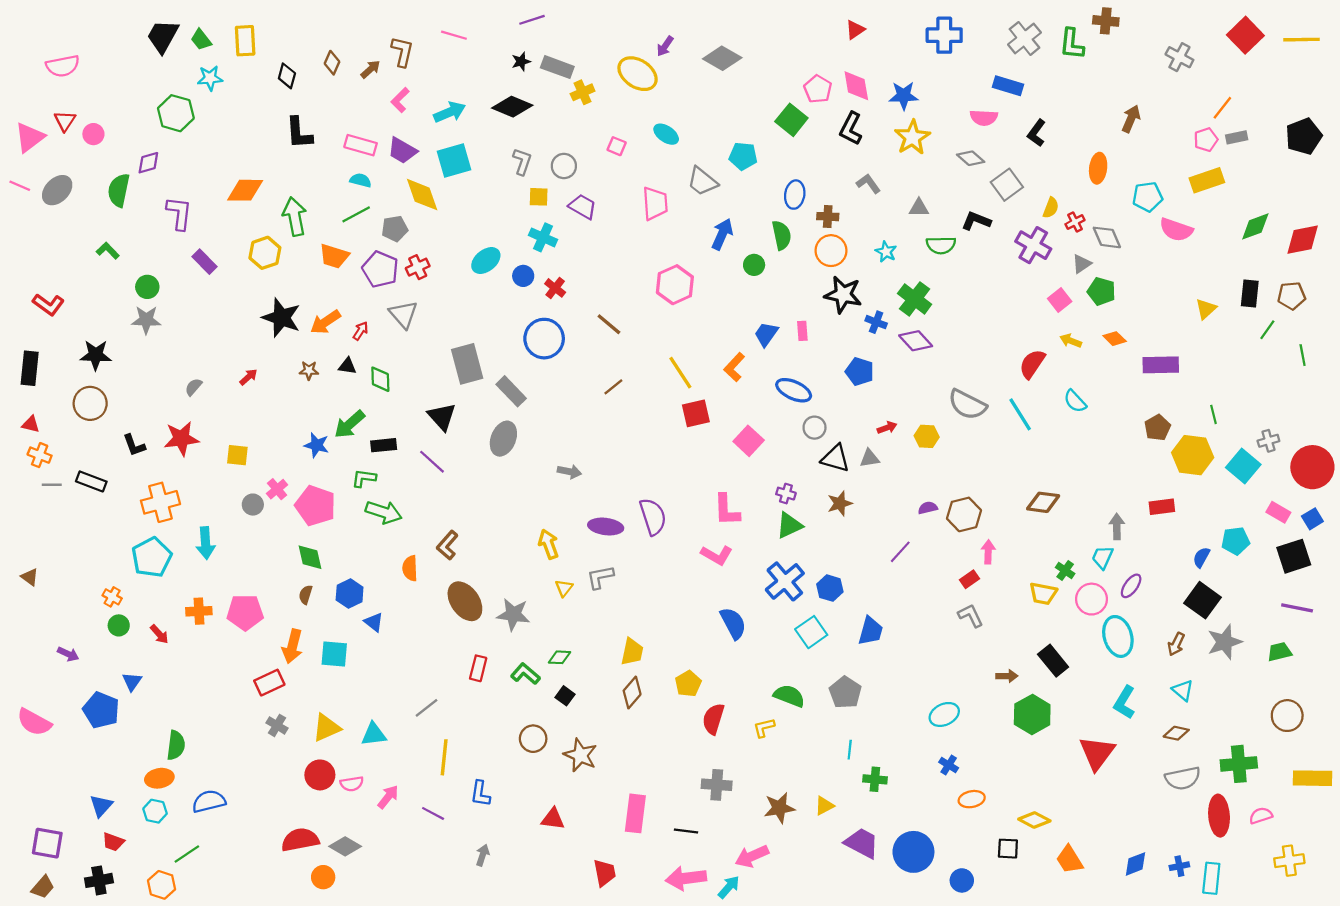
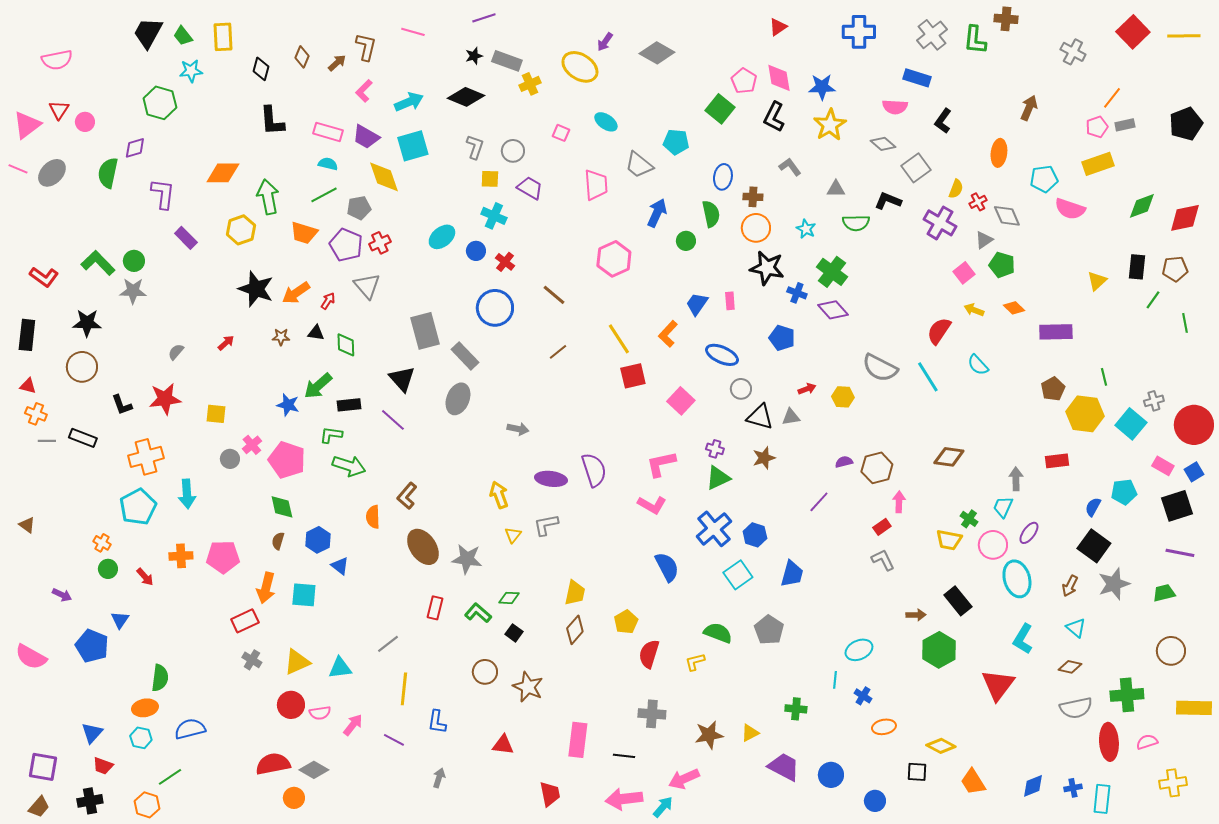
green L-shape: (108, 251) -> (98, 263), moved, size x1.6
pink L-shape: (727, 510) -> (661, 464), turned 80
cyan line: (850, 750) -> (835, 680), moved
blue circle: (913, 852) -> (831, 775), size x0.7

